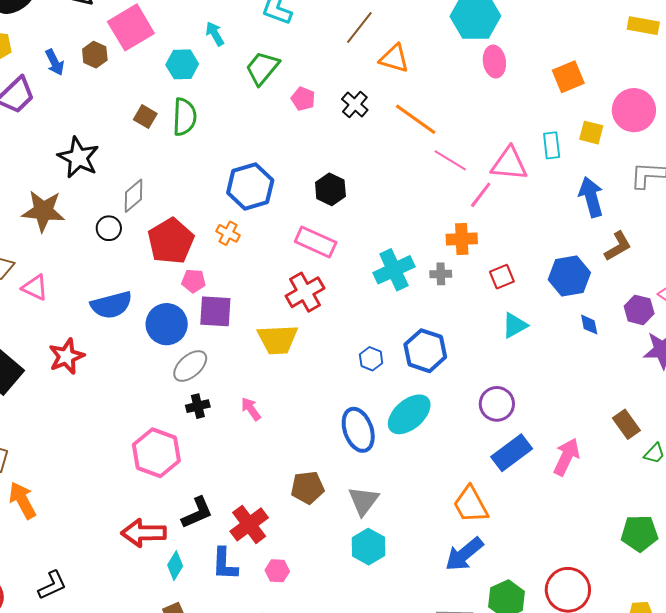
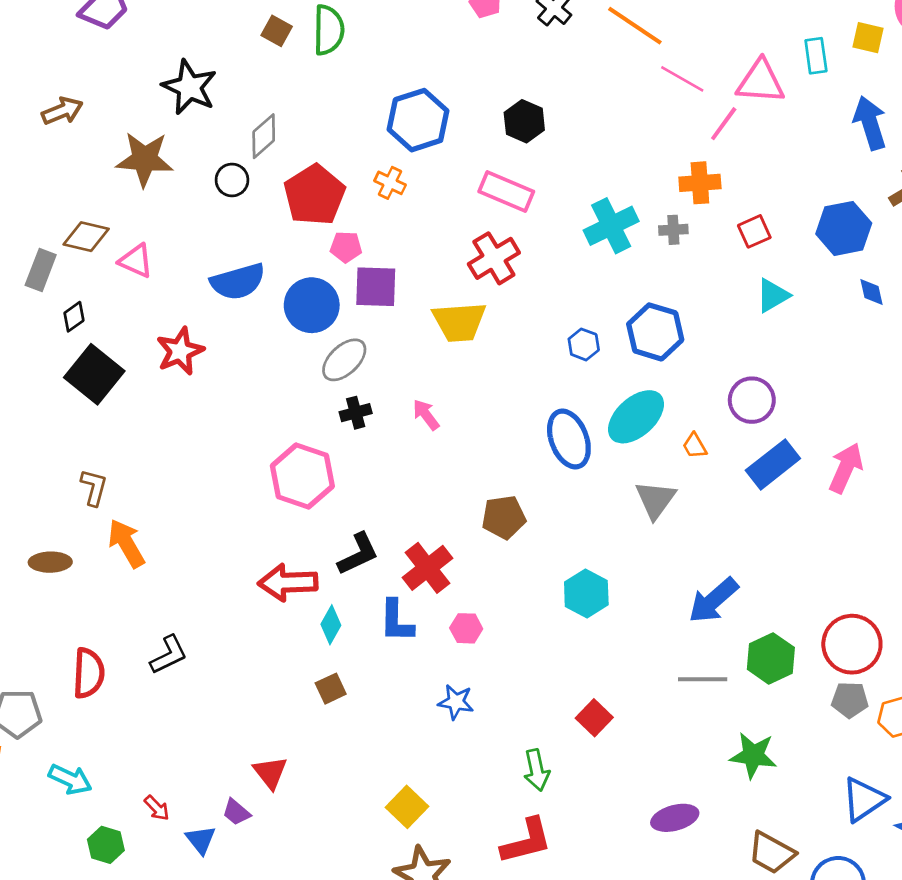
gray triangle: (363, 501) -> (655, 500), moved
orange trapezoid: (471, 505) -> (695, 446), moved, size x0.5

